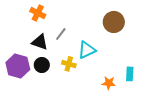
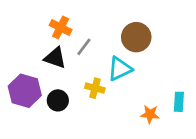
orange cross: (38, 13) -> (61, 28), moved
brown circle: (114, 22) -> (136, 37), moved
black circle: (42, 65) -> (58, 100), moved

